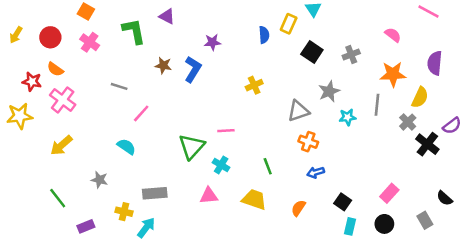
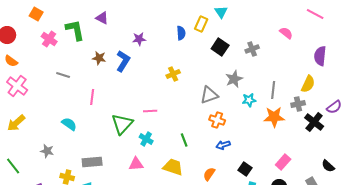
pink cross: (90, 42) -> (49, 39), moved
orange star: (393, 74) -> (274, 117), moved
pink line: (141, 113) -> (92, 97), moved, turned -35
gray cross: (408, 122) -> (298, 104), turned 32

